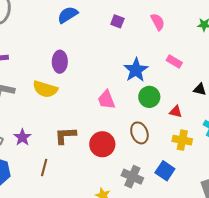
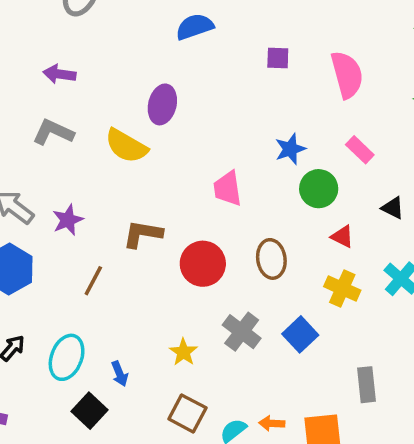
purple square: (117, 21) -> (278, 58), turned -32
pink semicircle: (158, 22) -> (347, 75), size x1.5
blue star: (136, 70) -> (290, 149), size x0.7
green circle: (149, 97) -> (319, 189), moved

